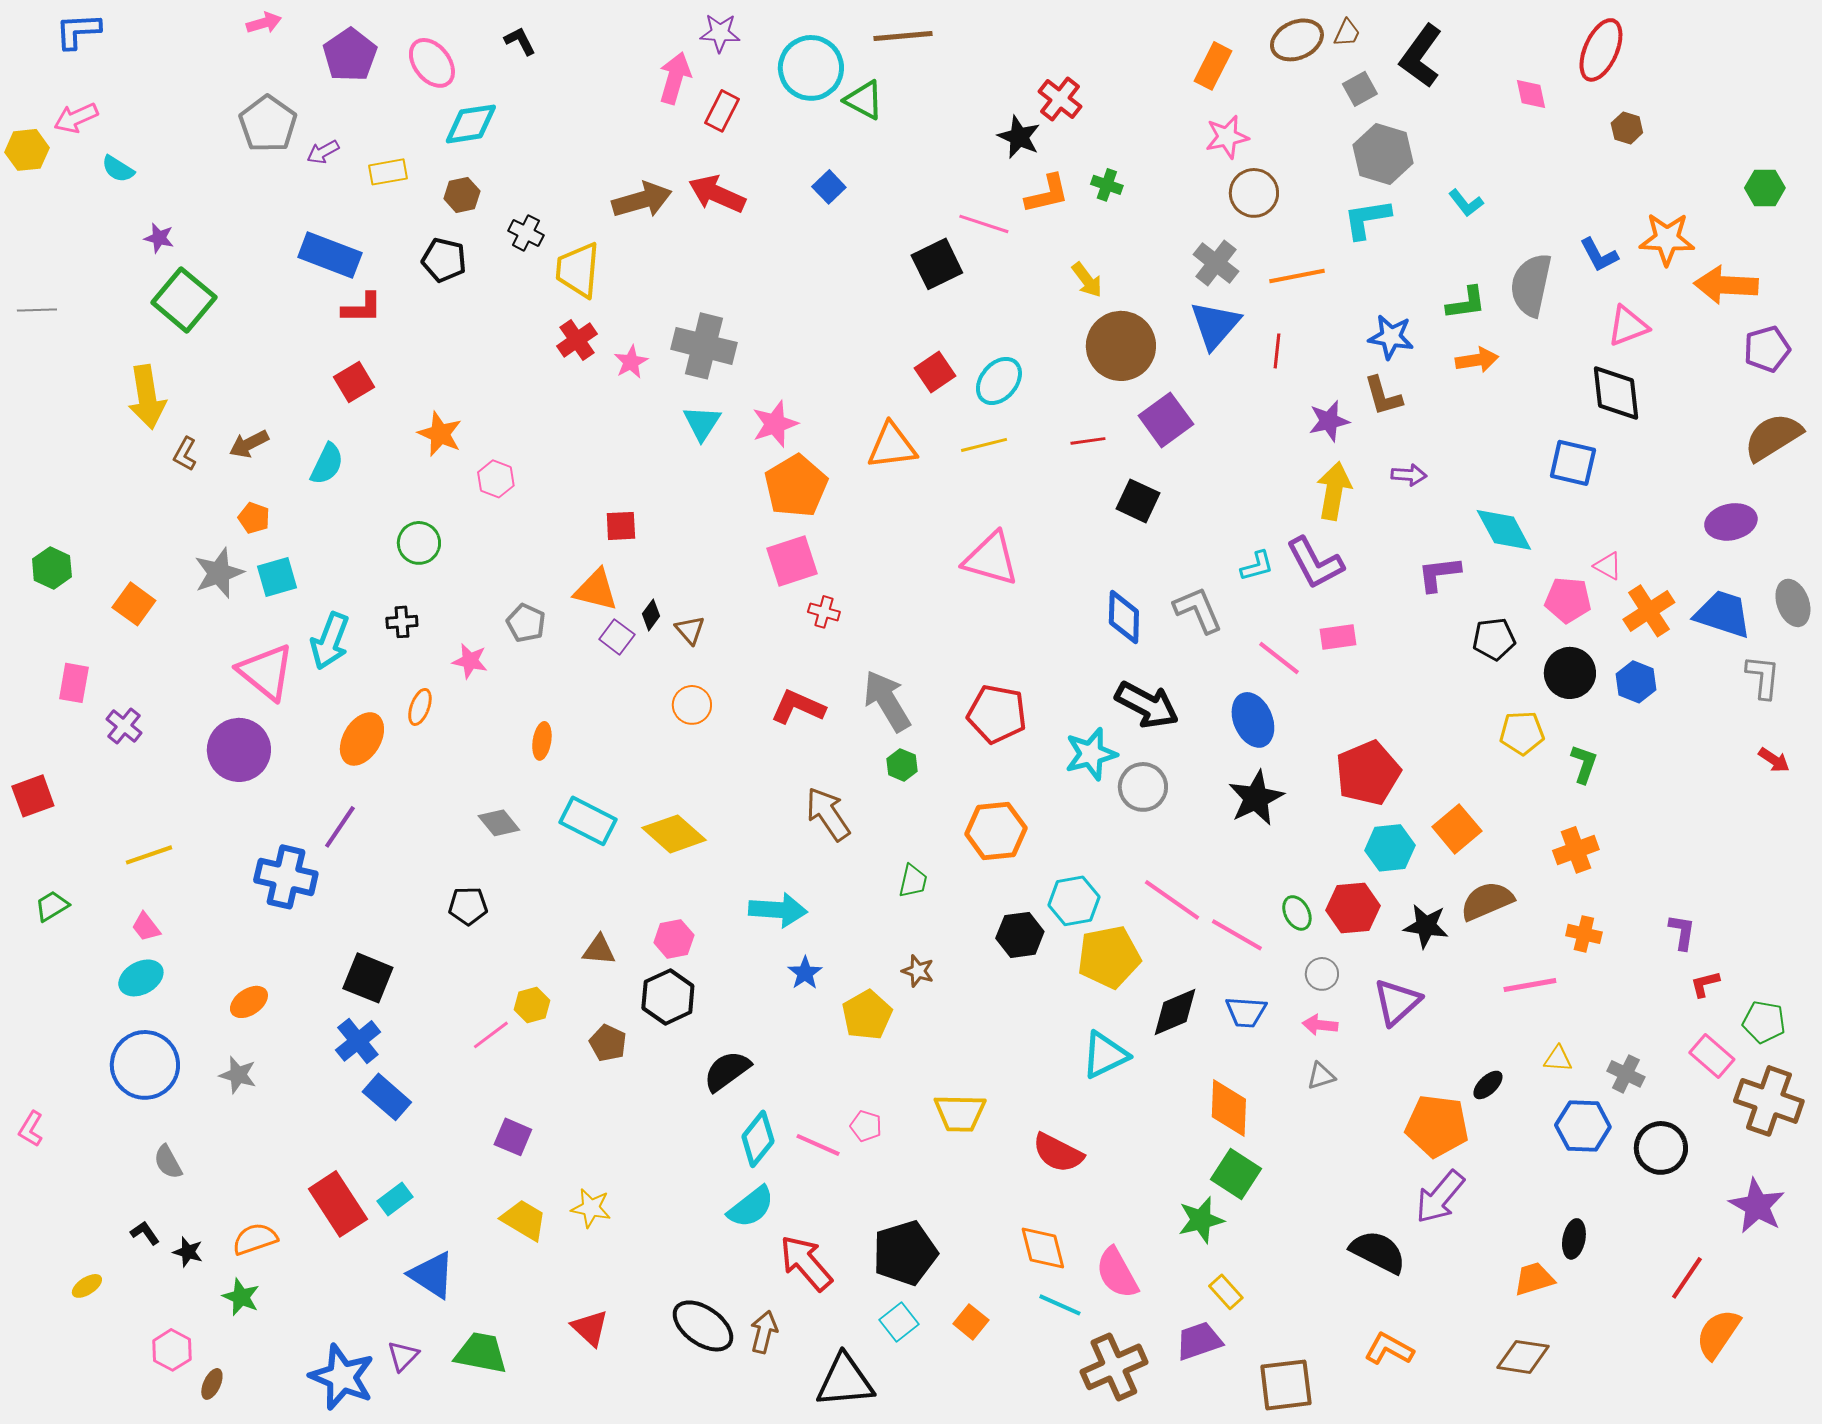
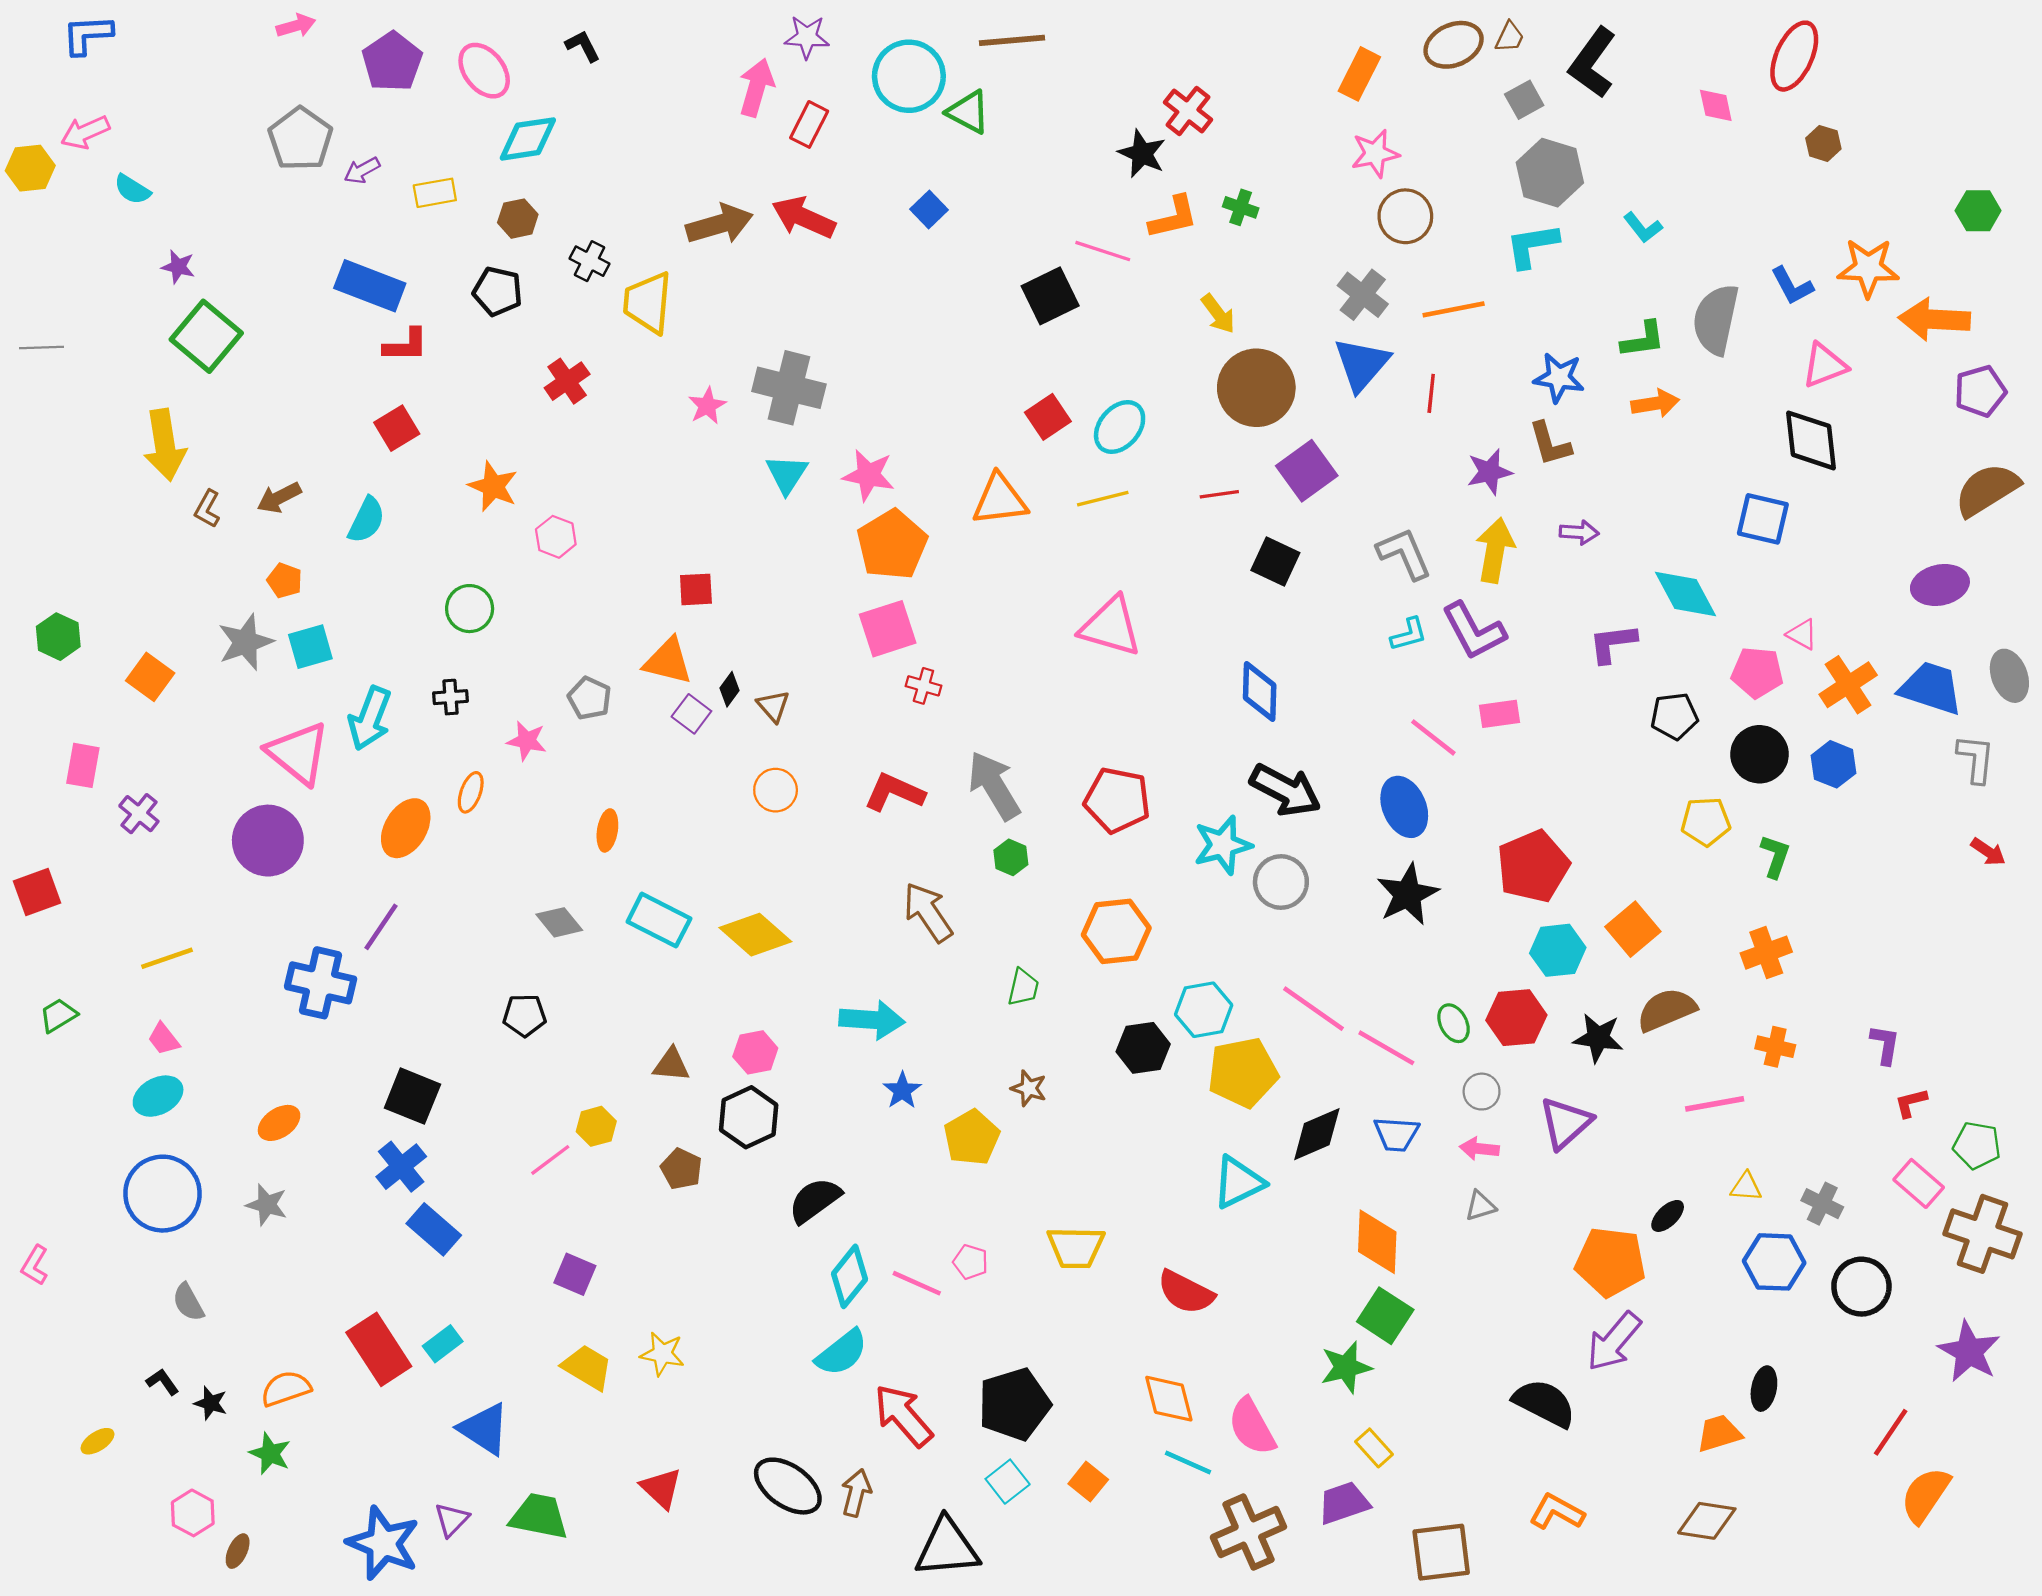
red cross: (577, 340) -> (567, 381), moved
pink star: (775, 424) -> (869, 475), turned 30
gray L-shape: (1198, 610) -> (1404, 554), moved

